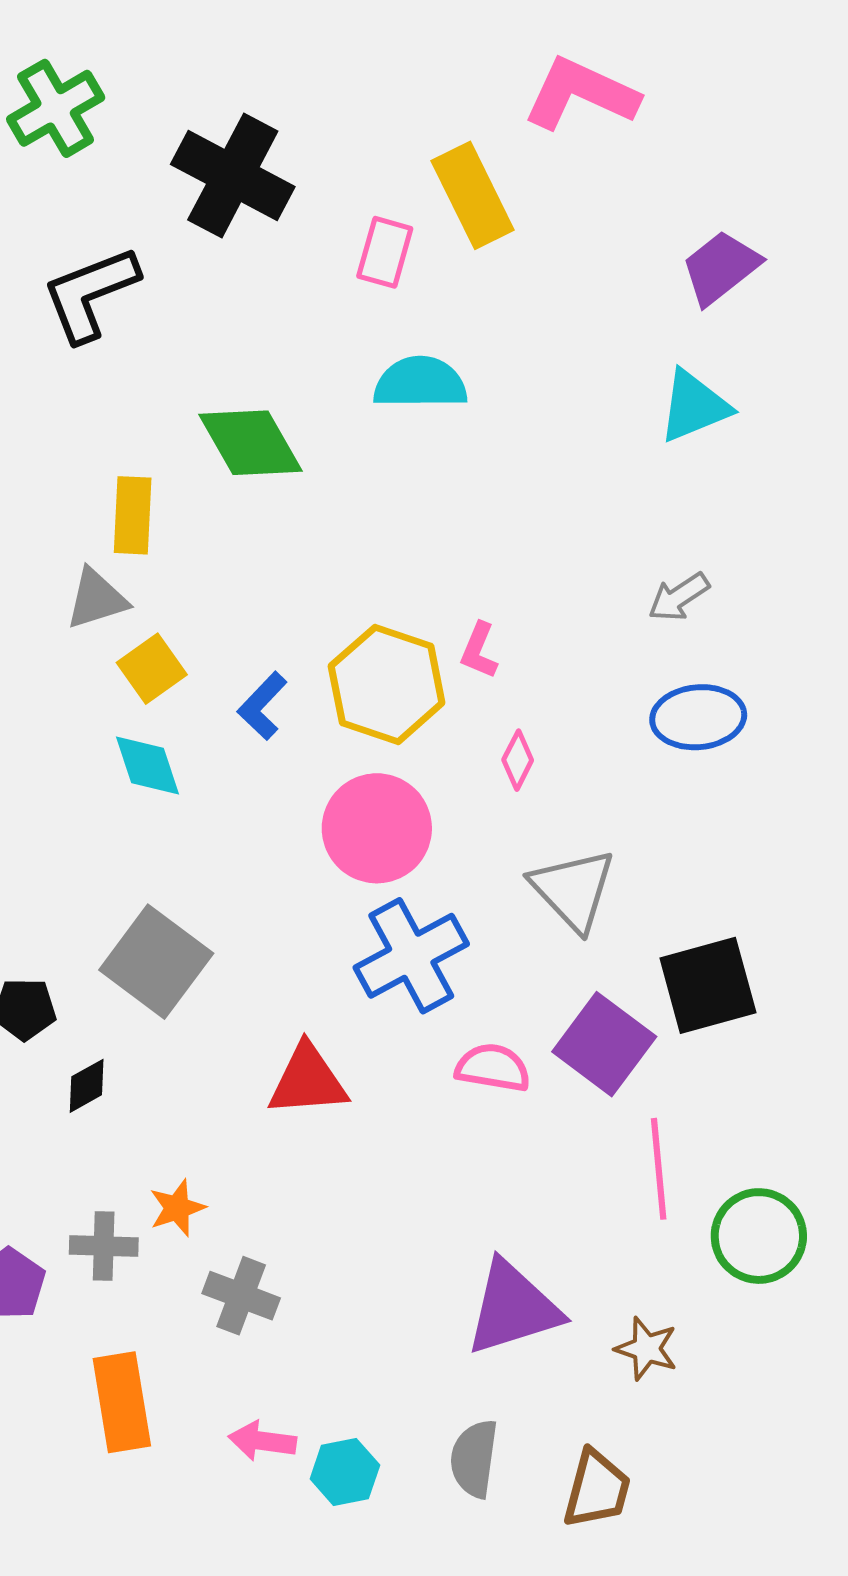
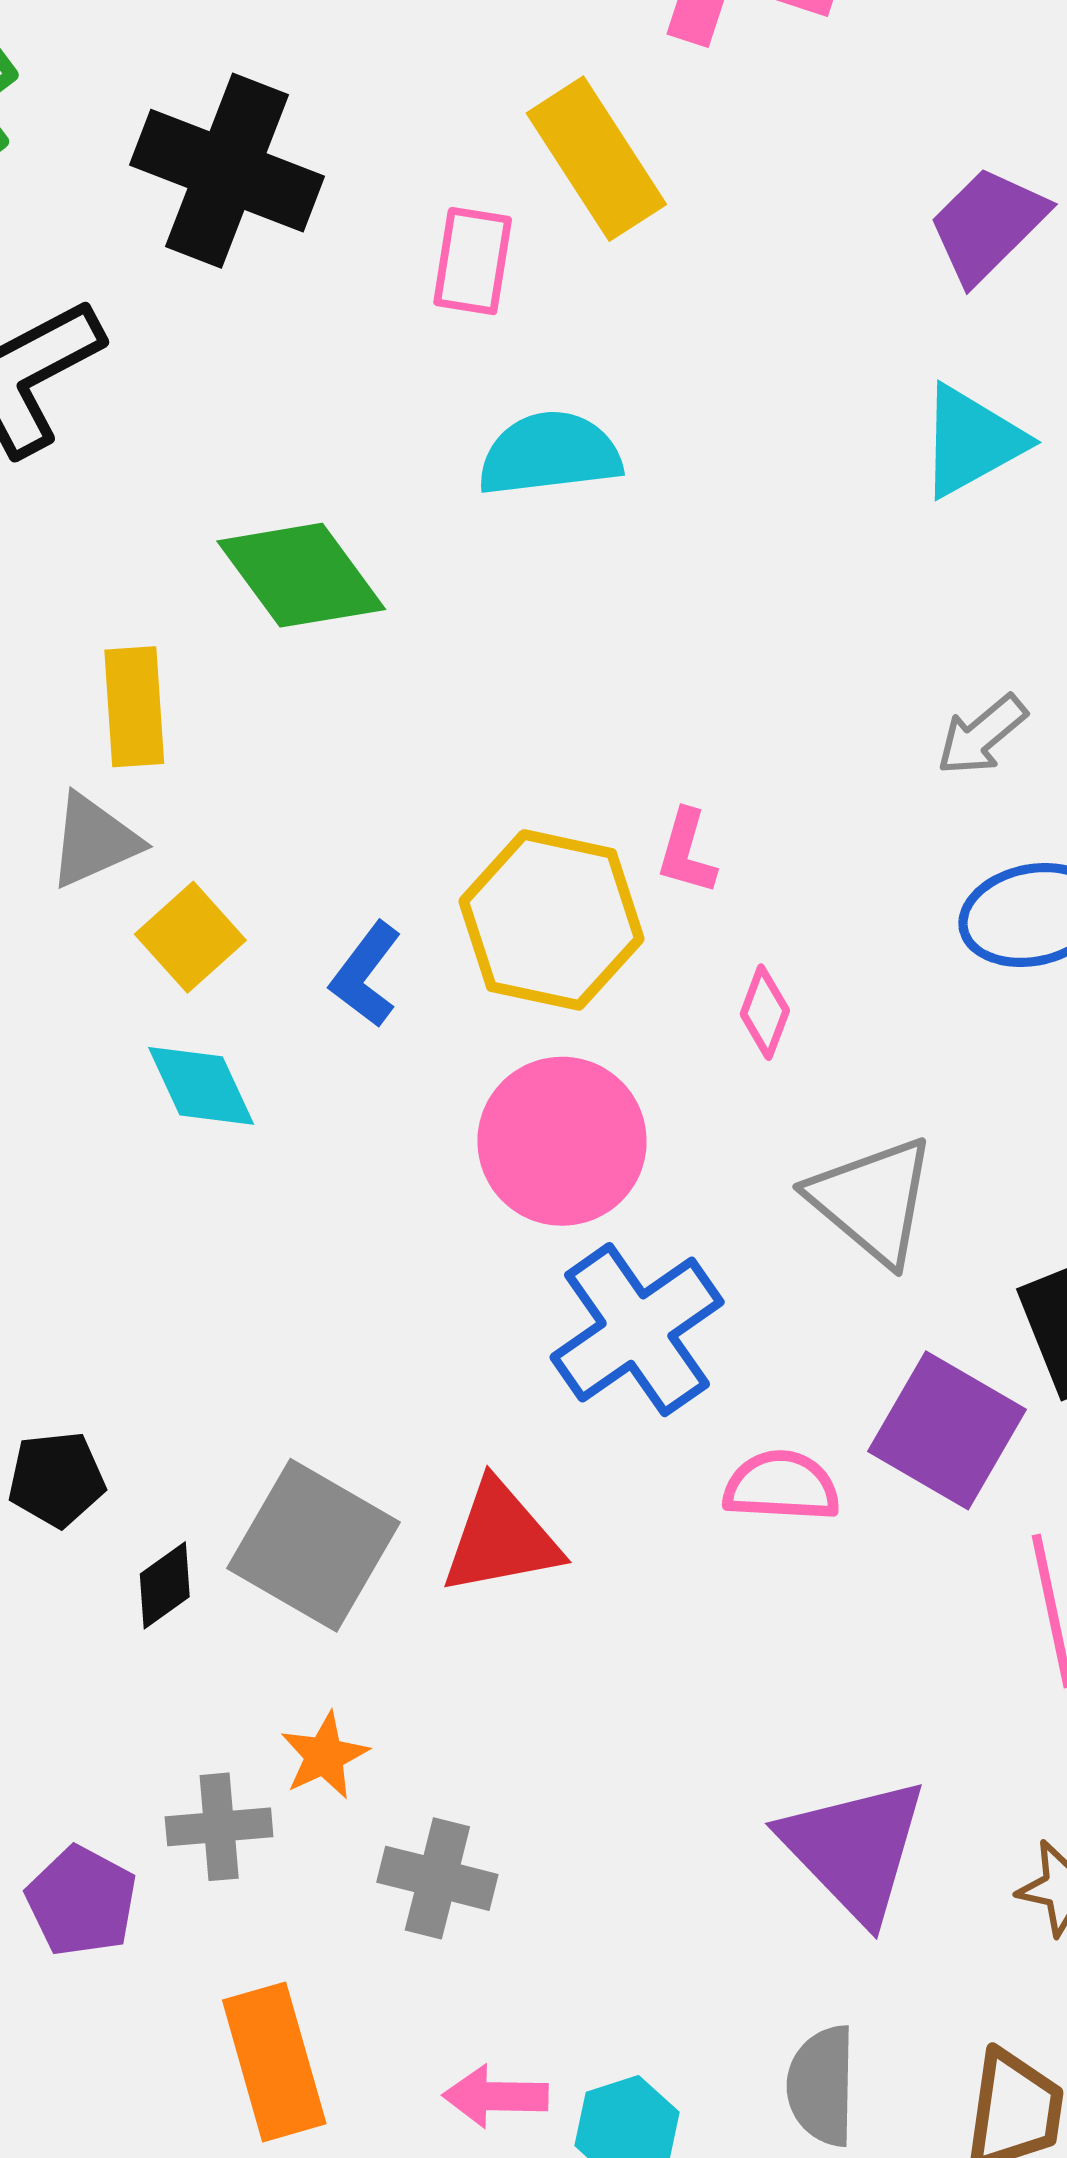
gray square: (156, 962) -> (313, 1545), moved
purple triangle: (513, 1308) -> (854, 1849), turned -50

